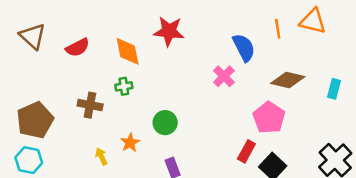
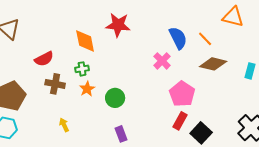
orange line: (278, 29) -> (205, 39), moved, turned -35
red semicircle: (78, 48) -> (44, 59), moved
pink pentagon: (269, 118) -> (182, 94), moved
orange star: (130, 143) -> (87, 89), moved

